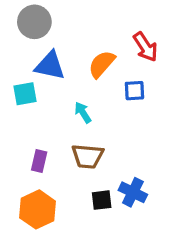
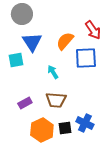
blue triangle: (50, 66) -> (32, 42), turned 45
blue square: (134, 91) -> (86, 58), size x1.6
purple rectangle: (39, 161) -> (25, 103), turned 48
orange hexagon: (38, 209) -> (42, 130), moved

